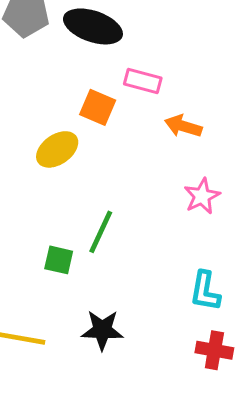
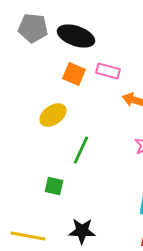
orange square: (98, 107) -> (74, 74), moved
green line: (101, 232) -> (81, 150), moved

